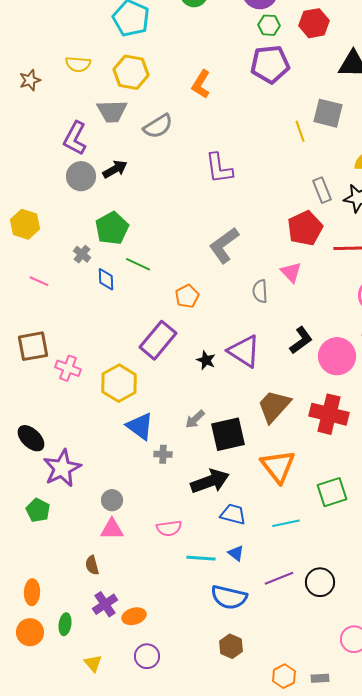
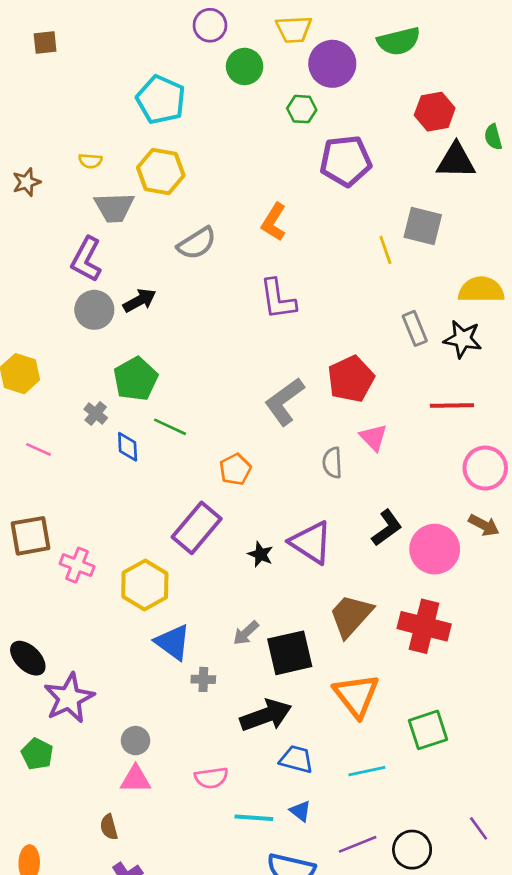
red hexagon: (314, 23) -> (435, 112), moved
green hexagon: (269, 25) -> (302, 109), moved
yellow semicircle: (78, 64) -> (90, 161), size x0.7
orange L-shape: (201, 84) -> (274, 222), moved
gray trapezoid: (112, 111) -> (114, 207), moved
red pentagon: (305, 228) -> (351, 379), moved

